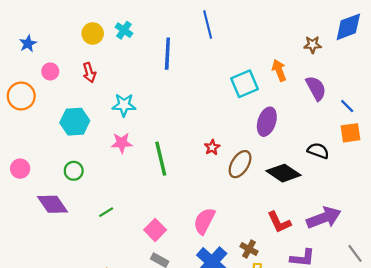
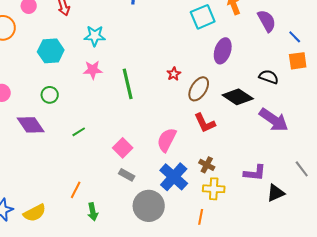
purple arrow: (324, 218) -> (274, 120), moved, turned 56
red L-shape: (279, 222) -> (205, 123), moved

